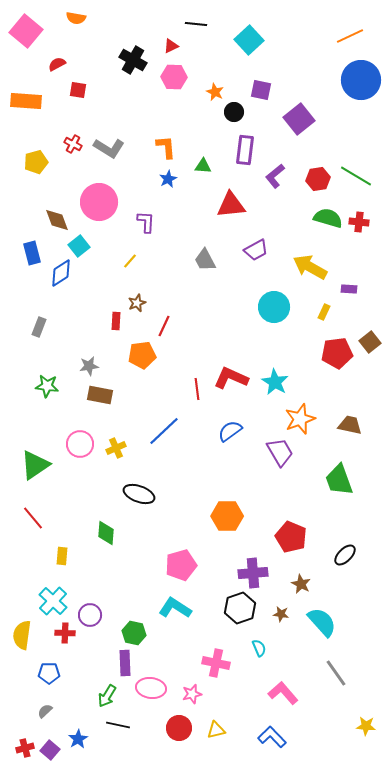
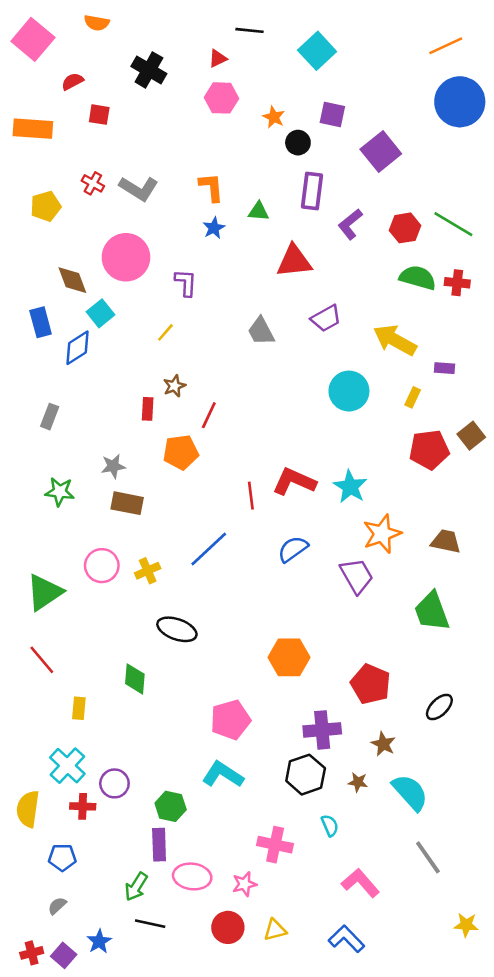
black cross: (133, 60) -> (149, 70), moved

